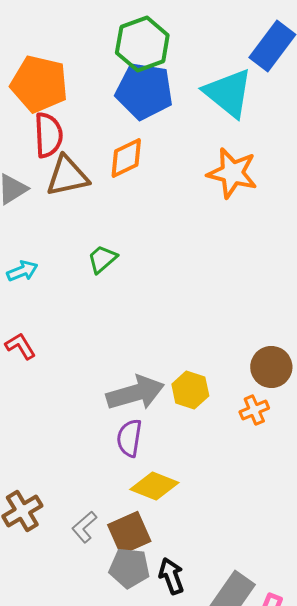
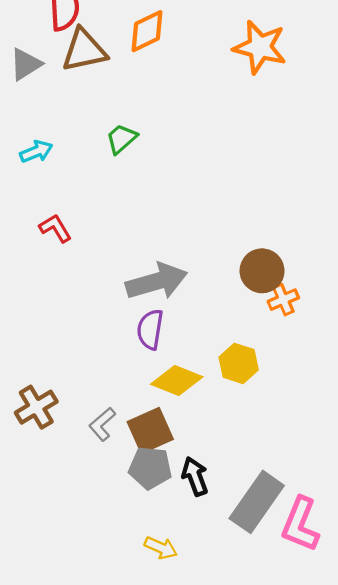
red L-shape: (20, 346) -> (55, 228), moved
brown circle: (271, 367) -> (262, 271), moved
yellow hexagon: (190, 390) -> (239, 363), moved

